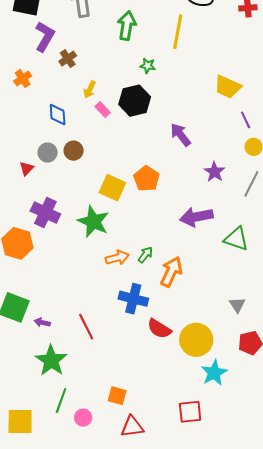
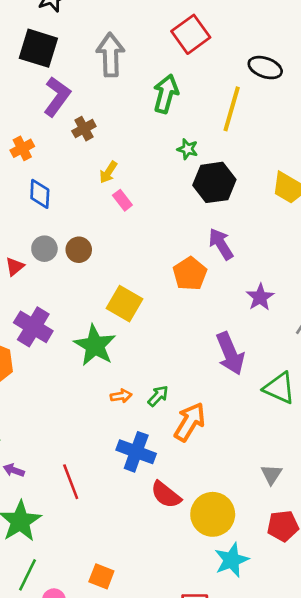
black hexagon: (135, 101) -> (214, 182), moved
blue diamond: (58, 115) -> (40, 194), moved
orange pentagon: (146, 179) -> (190, 274), moved
purple arrow: (196, 217) -> (230, 353), turned -108
orange arrow: (117, 258) -> (121, 396), size x0.7

